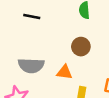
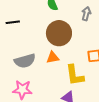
brown circle: (81, 47) -> (59, 33), size x1.6

